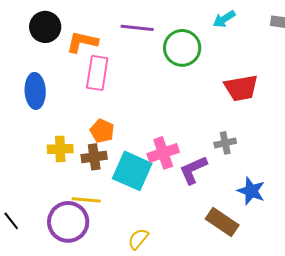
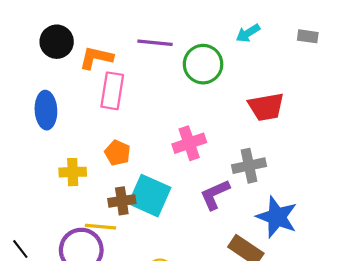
gray cross: (225, 143) -> (249, 166), size x1.4
pink cross: (163, 153) -> (189, 143), moved
brown cross: (94, 157) -> (122, 201), moved
blue star: (251, 191) -> (277, 217), size x1.4

